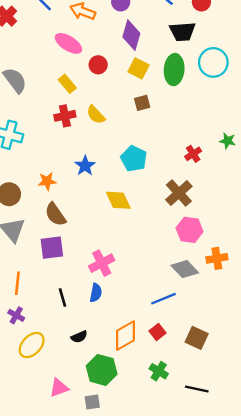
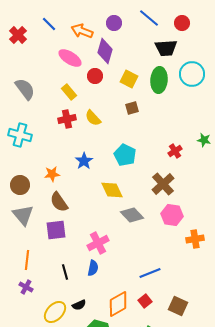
purple diamond: (131, 35) -> (105, 51), moved
gray diamond: (185, 269) -> (132, 215), moved
yellow ellipse: (32, 345) -> (55, 312), moved

